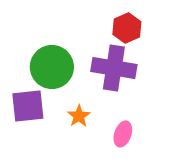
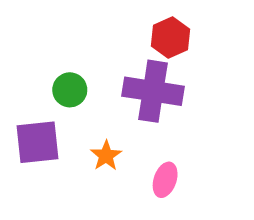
green circle: (52, 67) -> (70, 90), size x0.6

